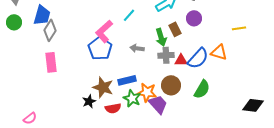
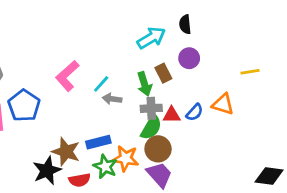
cyan line: (129, 15) -> (101, 84), moved
blue pentagon: (100, 48) -> (24, 106), moved
blue semicircle: (198, 58) -> (195, 112), size x0.6
green semicircle: (202, 89) -> (151, 127), moved
black star: (89, 101) -> (47, 171), size x1.5
purple trapezoid: (158, 104) -> (159, 175), moved

